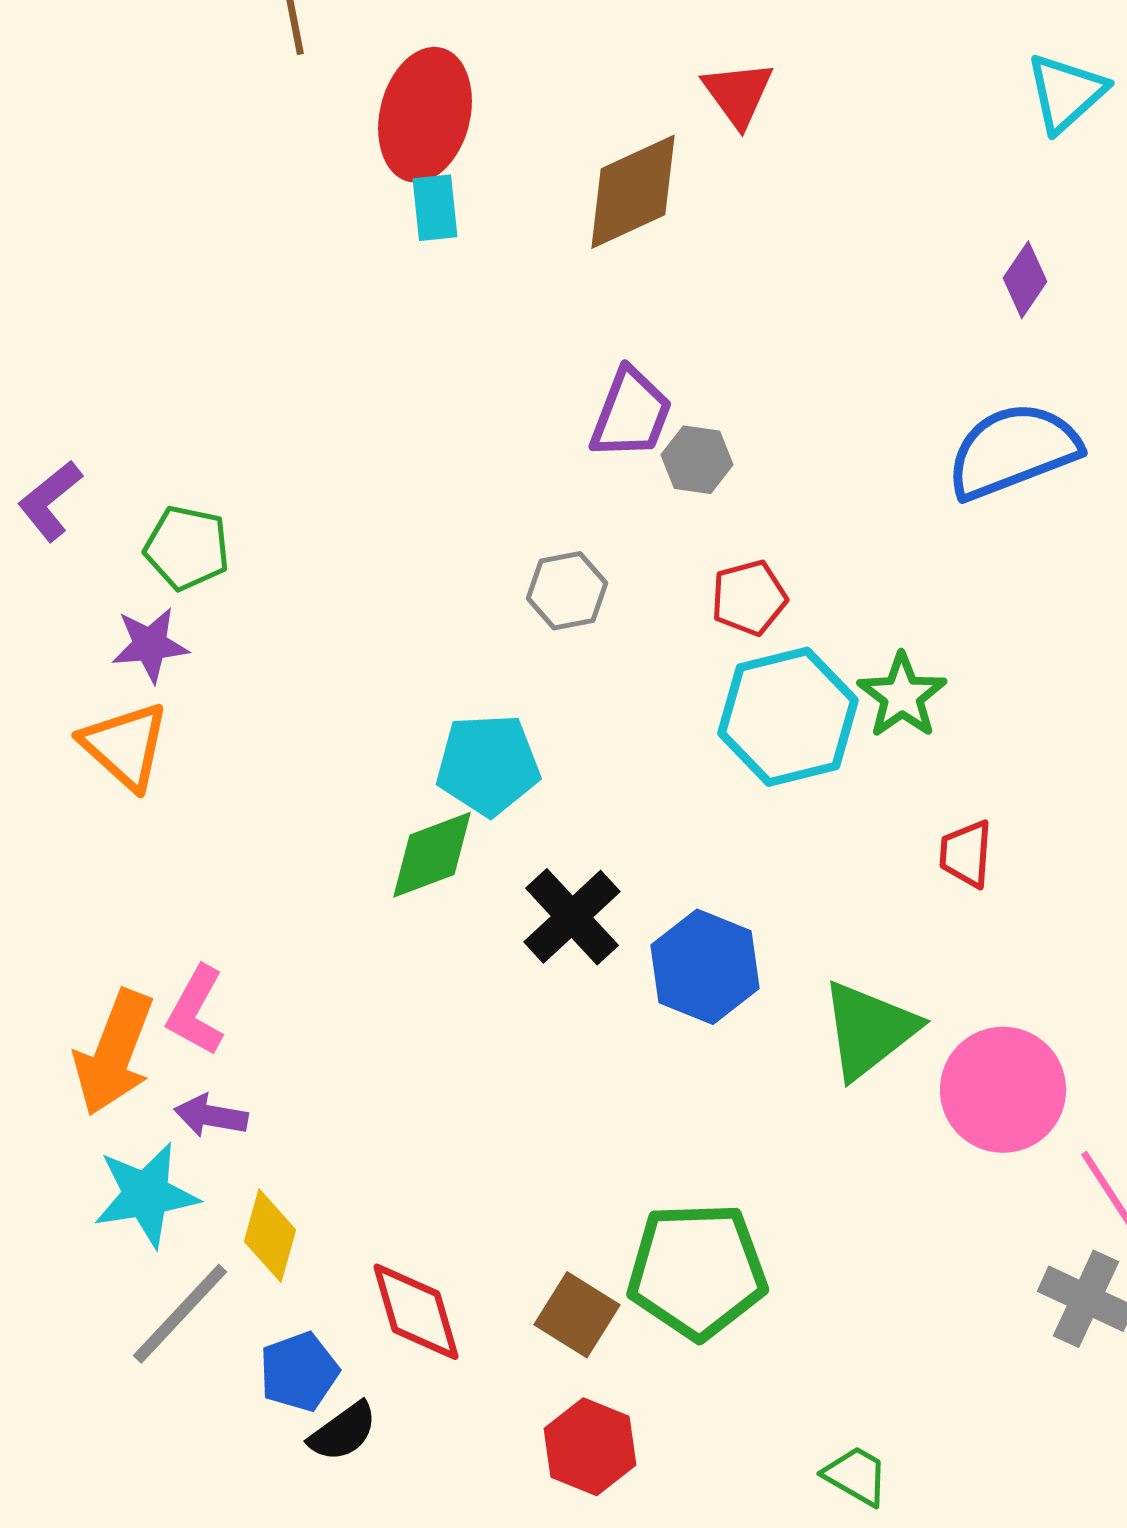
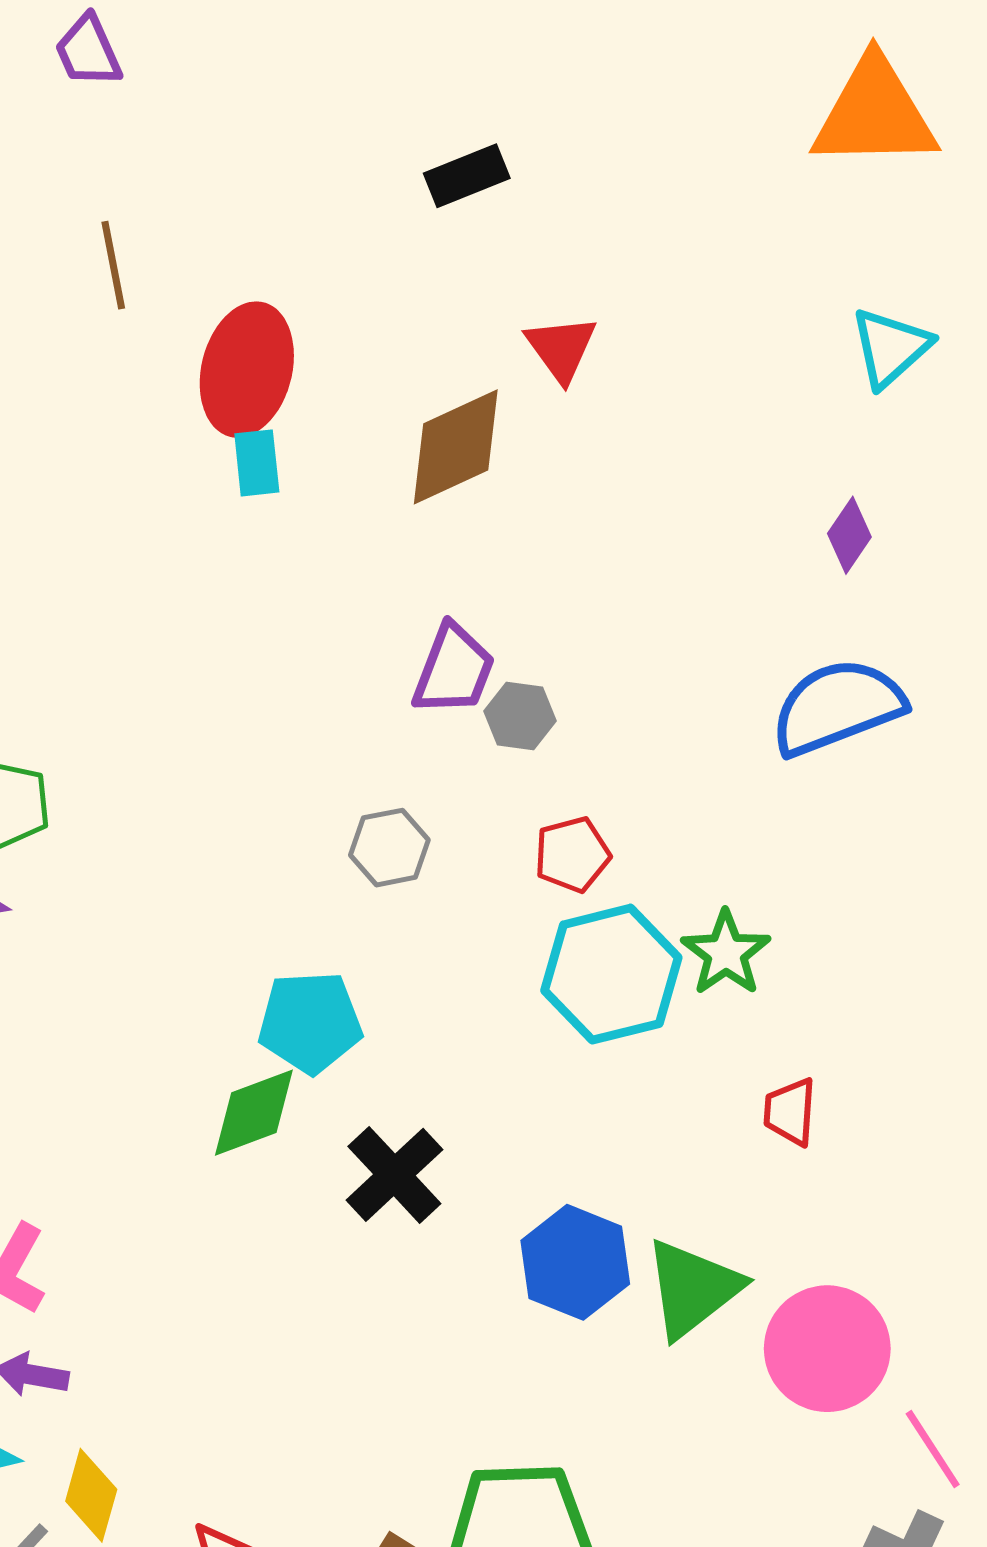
blue hexagon: (705, 967) -> (575, 1262), moved

